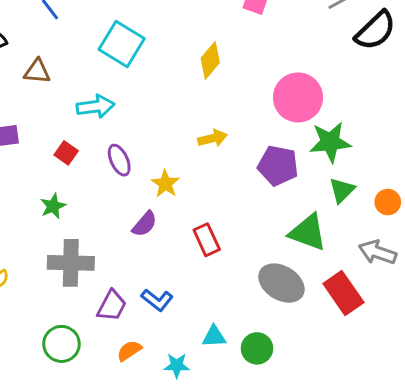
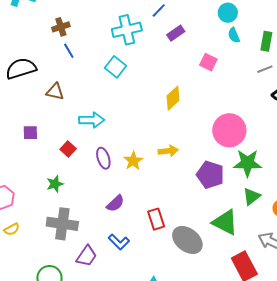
cyan square: (122, 44) -> (116, 67), moved, size x0.7
yellow star: (165, 184) -> (133, 161), moved
gray ellipse: (281, 283) -> (187, 240), moved
blue L-shape: (157, 300) -> (119, 242), moved

